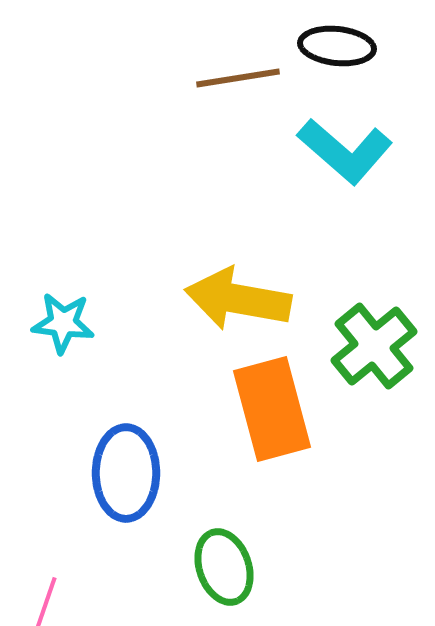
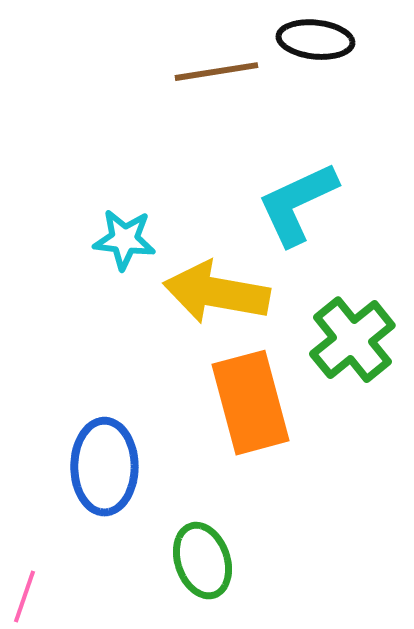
cyan L-shape: (345, 151) -> (297, 204), moved, turned 114
cyan star: (63, 323) -> (124, 240), moved

